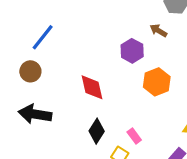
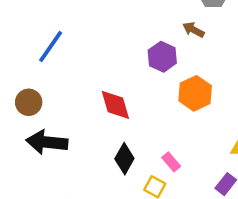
brown circle: (30, 71) -> (29, 102), moved

